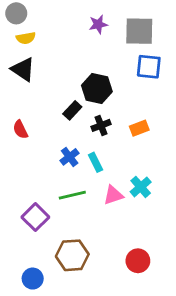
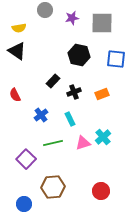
gray circle: (16, 13) -> (45, 10), moved
blue square: (149, 67) -> (116, 59), moved
black hexagon: (97, 89) -> (79, 55), moved
blue cross: (70, 157) -> (41, 115), moved

